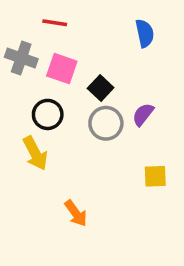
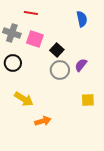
black circle: (48, 114) -> (13, 63), moved
yellow arrow: (35, 153) -> (24, 99), moved, turned -30
orange arrow: (76, 213) -> (43, 121), turned -70

